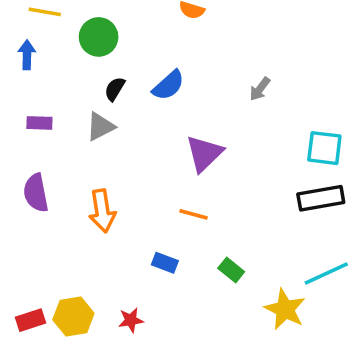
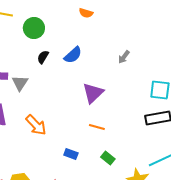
gray triangle: (100, 127) -> (20, 83), moved, turned -30
orange arrow: (102, 211) -> (36, 125), turned -35
orange line: (194, 214) -> (97, 127), moved

